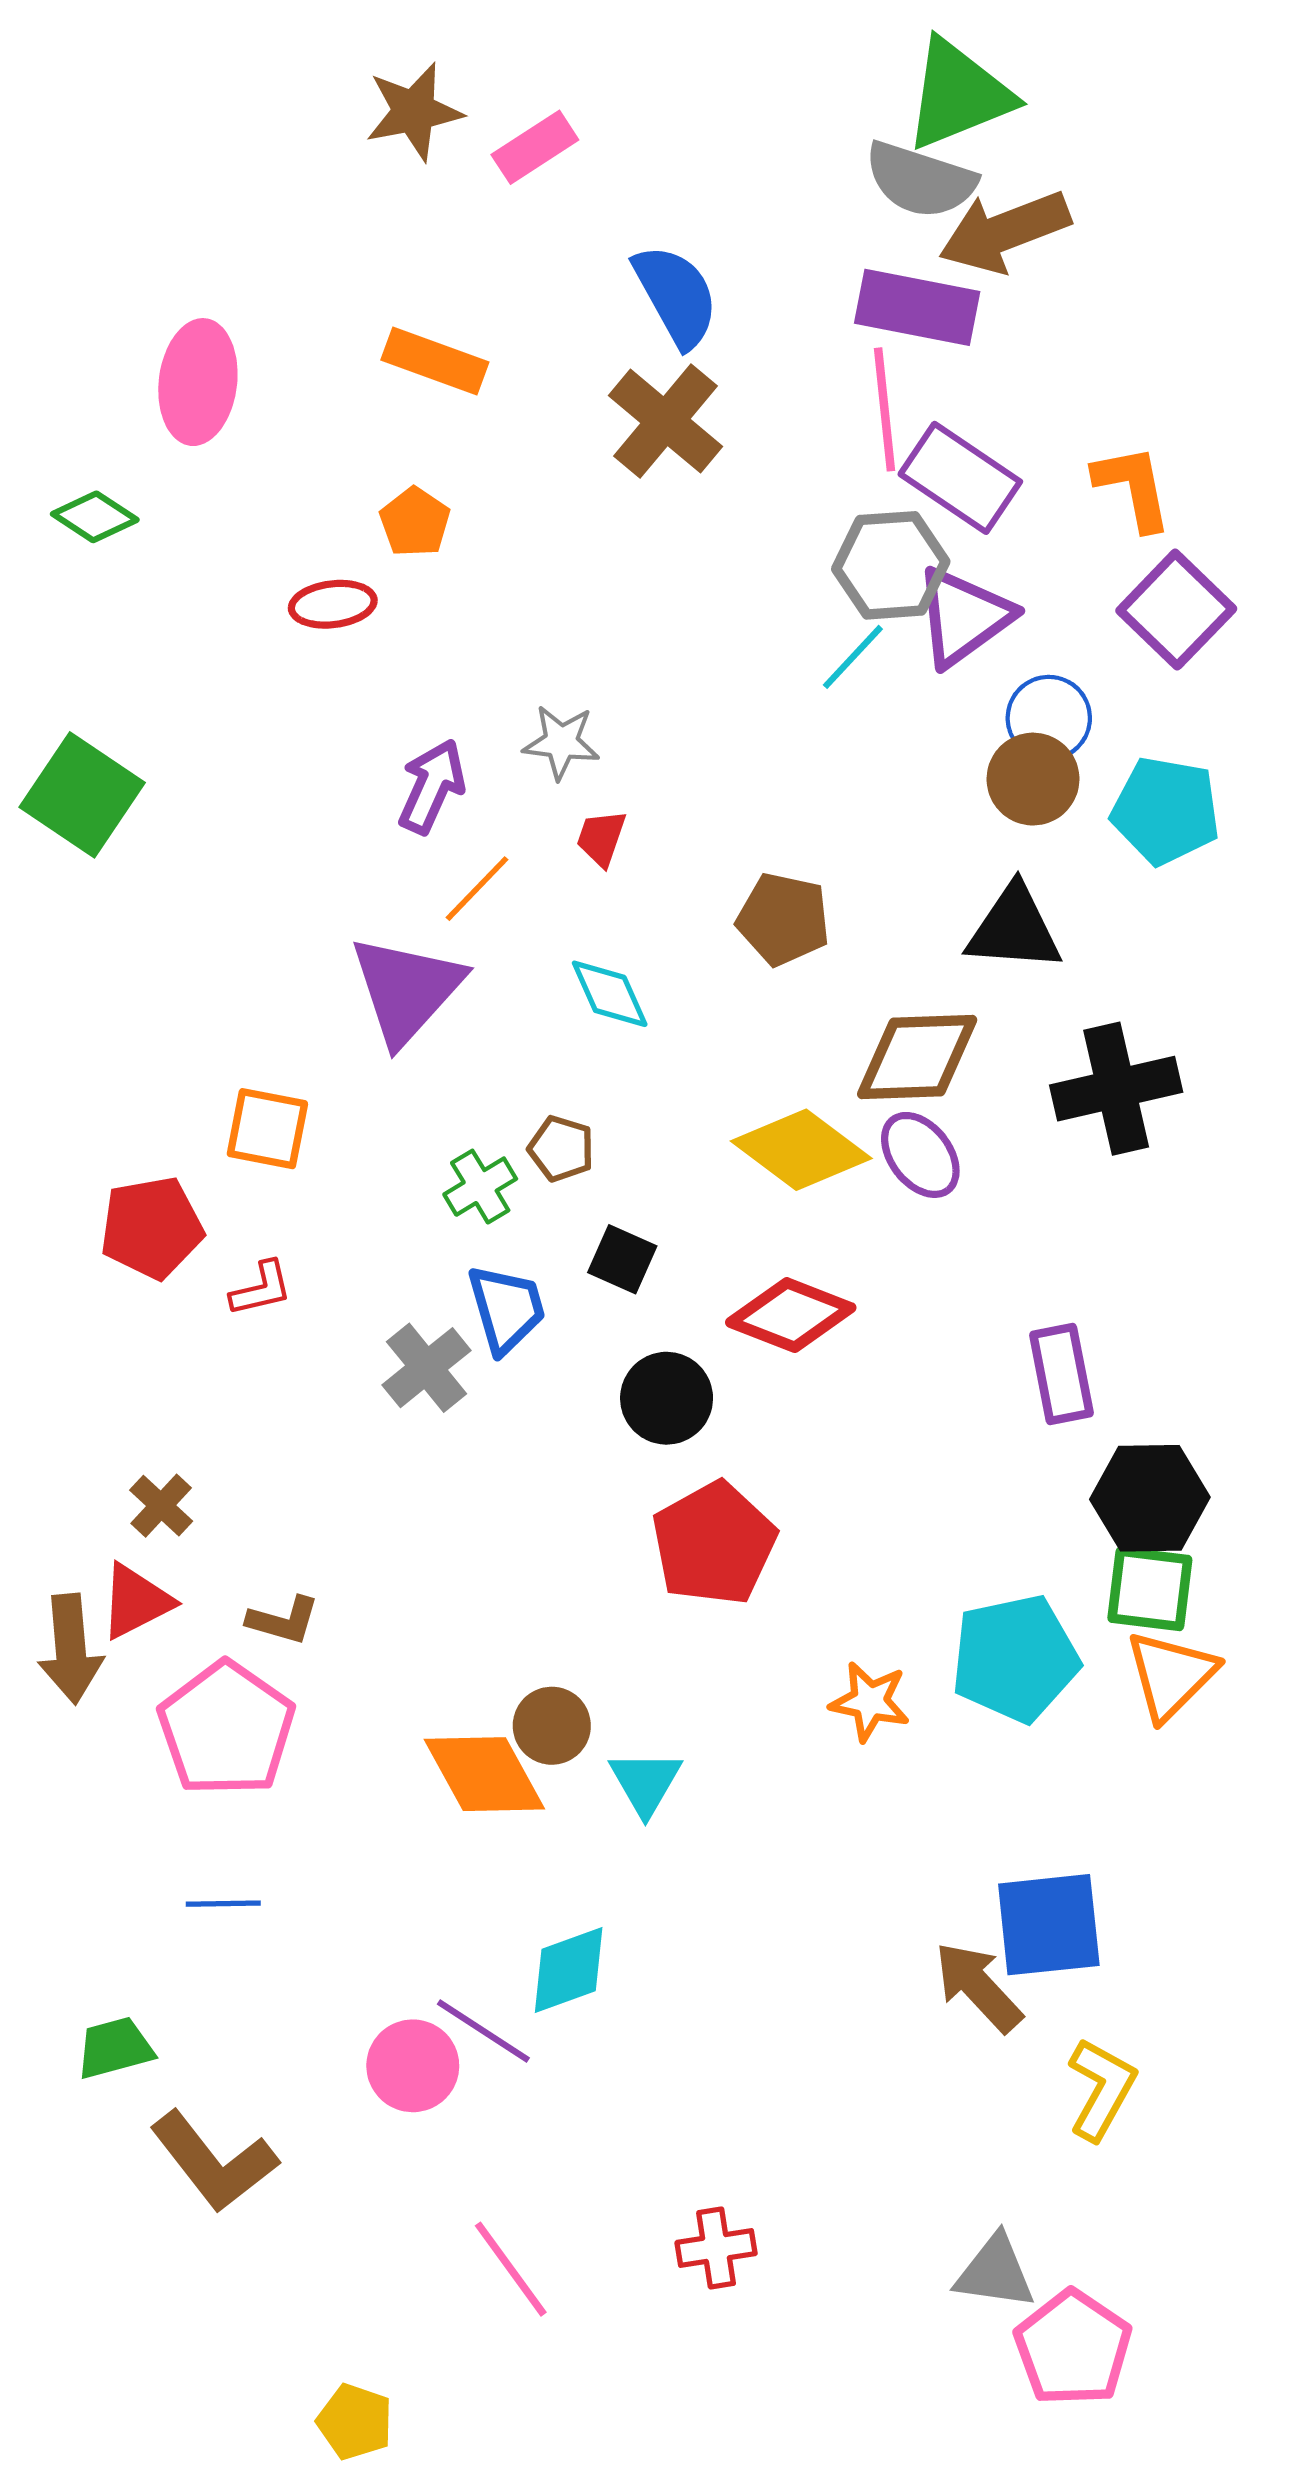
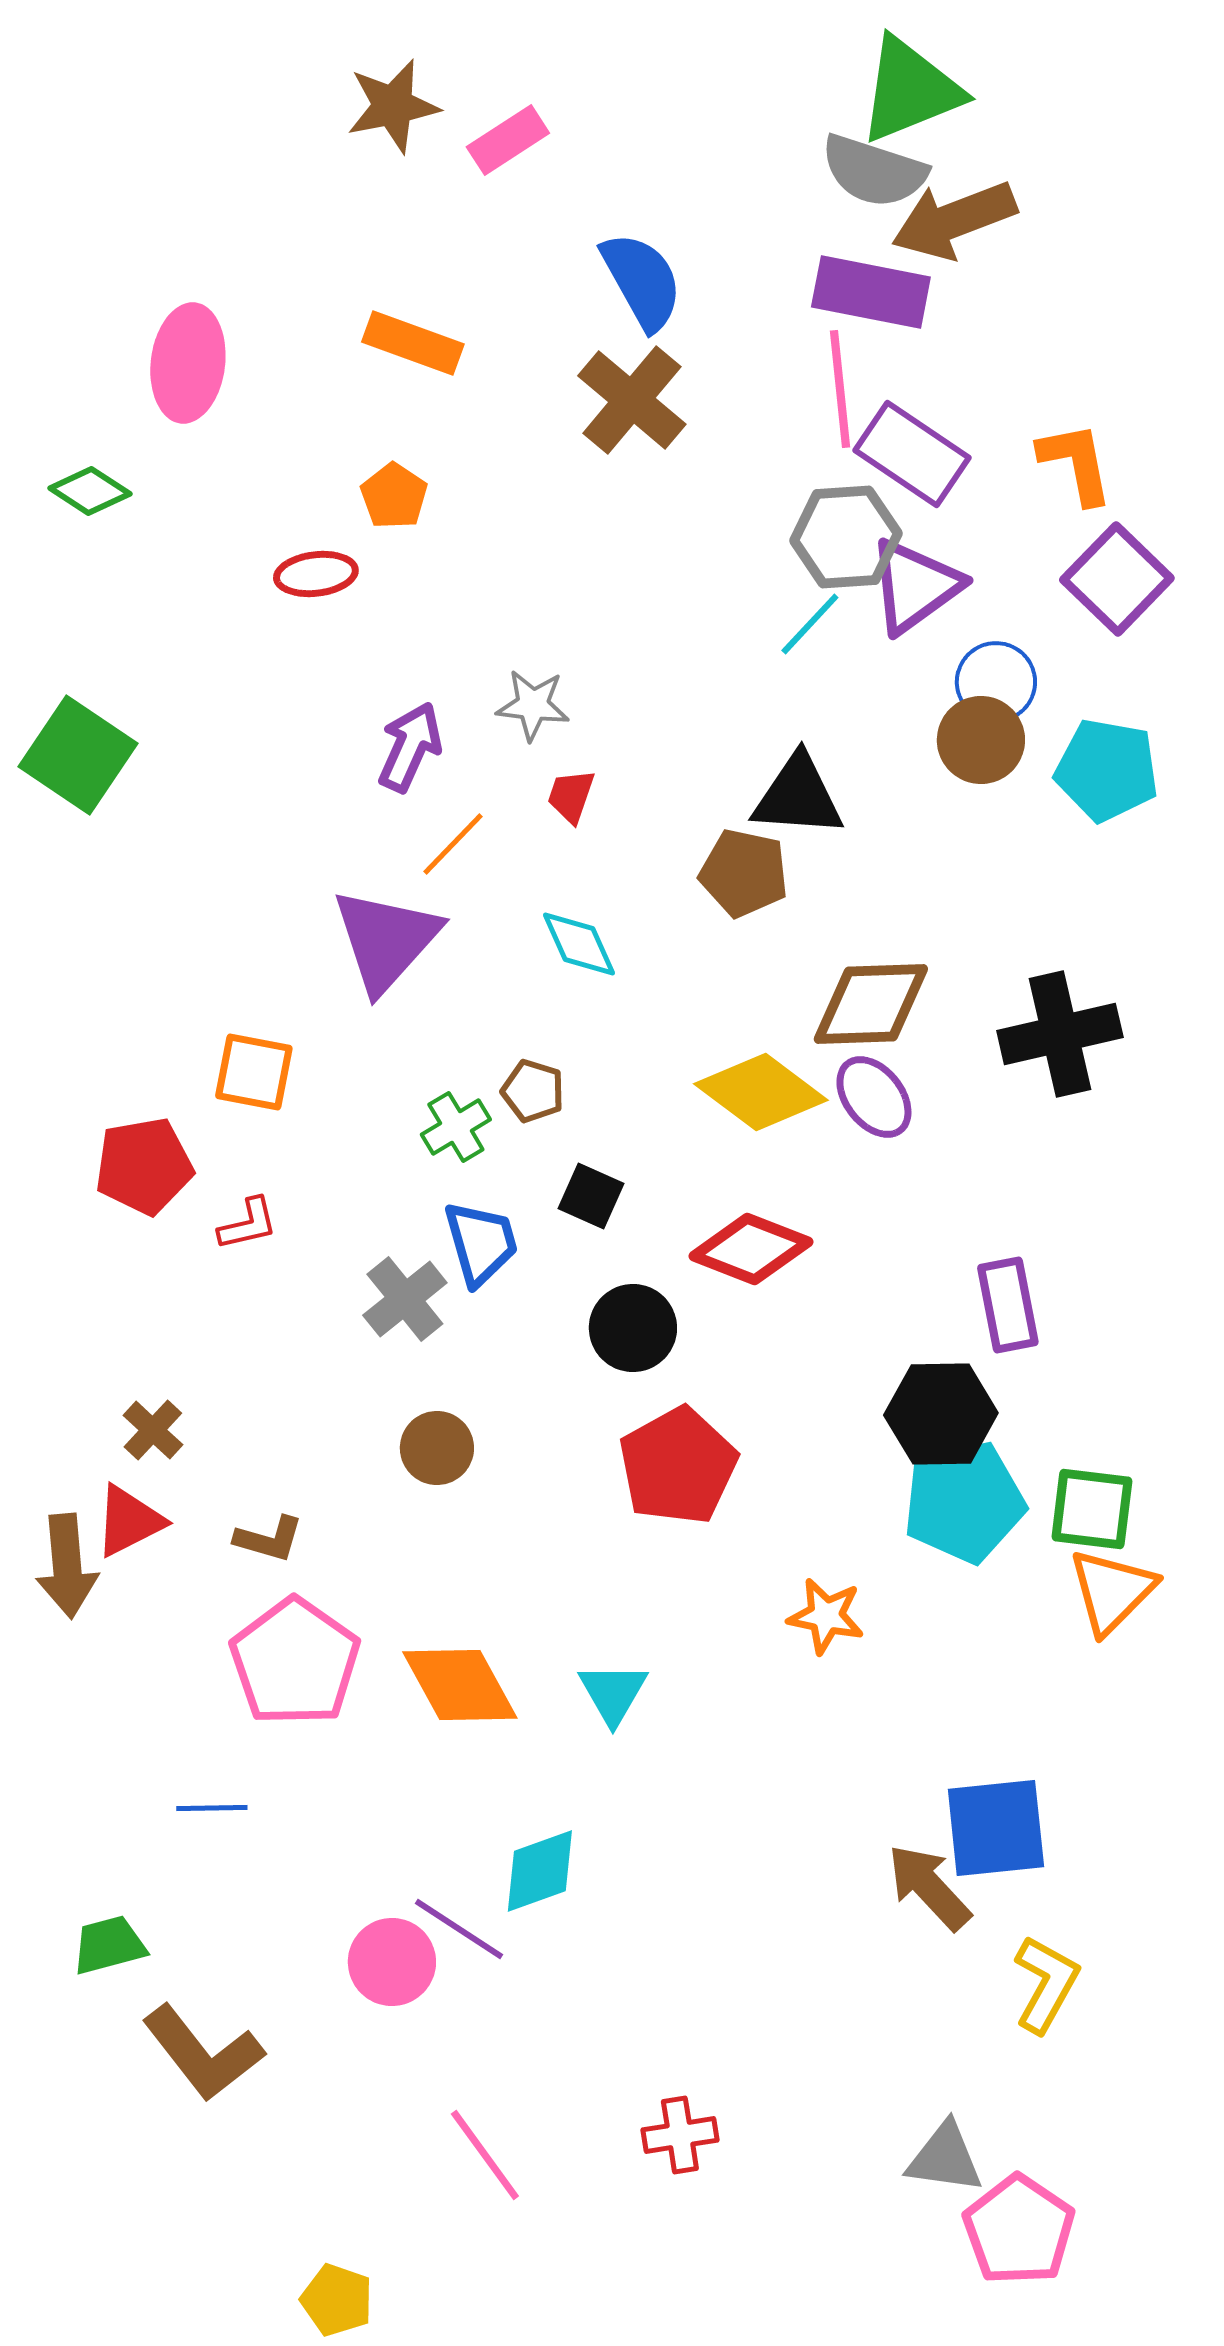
black triangle: (1014, 929) -> (798, 796), moved
black hexagon: (1150, 1498) -> (941, 1414), moved
cyan pentagon: (1015, 1658) -> (964, 1502), moved
brown circle: (552, 1726) -> (437, 1448), moved
pink pentagon: (226, 1729) -> (295, 1662), moved

